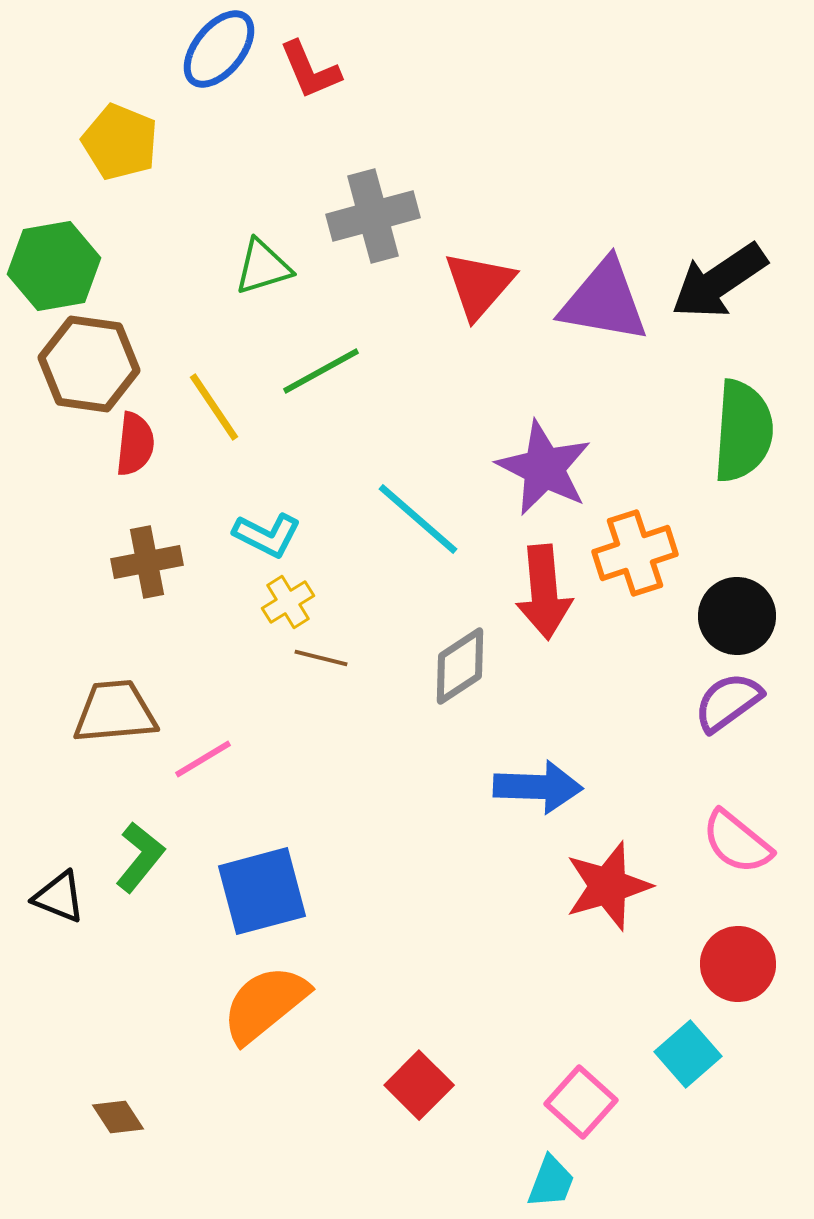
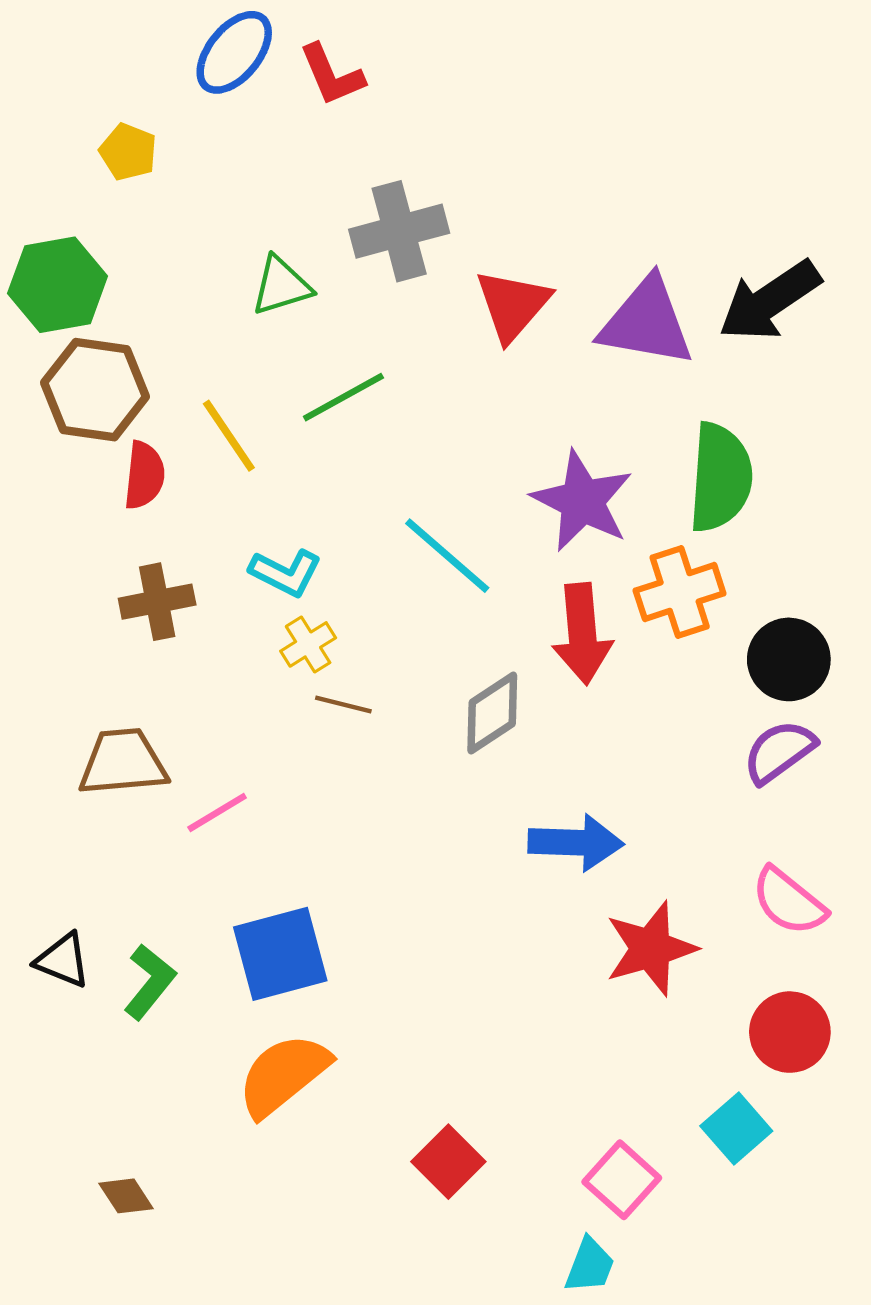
yellow pentagon: (120, 142) -> (128, 152), size x0.7
green semicircle: (743, 431) -> (720, 477), moved
green L-shape: (140, 857) -> (150, 982), moved

